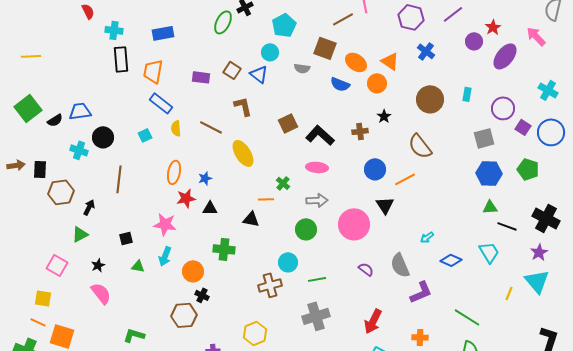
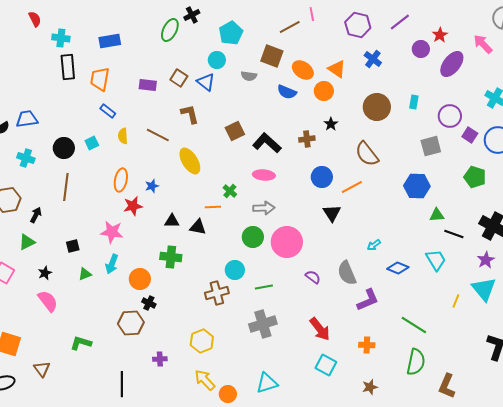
blue rectangle: (161, 103) -> (108, 111), size x0.7
black circle: (103, 137) -> (64, 148), moved
blue hexagon: (489, 173) -> (417, 186), moved
black triangle: (210, 208) -> (172, 221), moved
pink circle: (354, 224) -> (287, 242), moved
green triangle: (138, 266) -> (85, 274), turned -32
red arrow: (373, 321) -> (320, 329), turned -65

